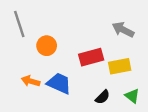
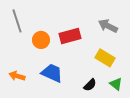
red rectangle: (91, 57) -> (70, 36), moved
yellow rectangle: (120, 66) -> (105, 58), turned 42
orange arrow: (31, 81) -> (17, 76), moved

